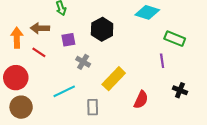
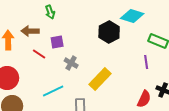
black hexagon: (102, 29) -> (109, 32), moved
red line: (39, 52) -> (39, 54), moved
red semicircle: (141, 100) -> (144, 99), moved

